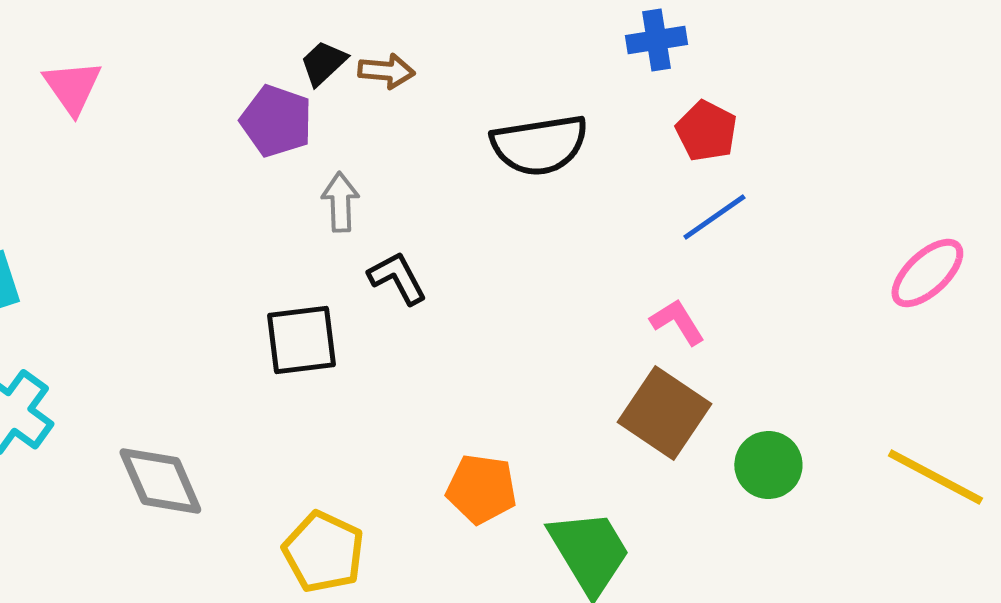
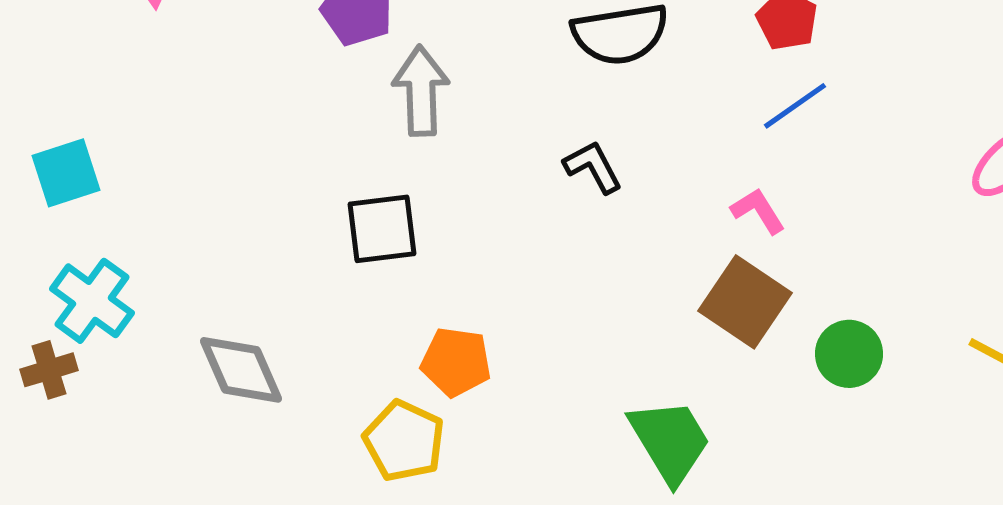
gray arrow: (340, 202) -> (421, 91), size x1.5
black L-shape: (397, 278) -> (593, 167), moved
orange pentagon: (481, 489) -> (456, 362), moved

